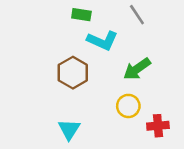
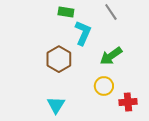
cyan L-shape: (102, 41) -> (83, 33), turned -90

